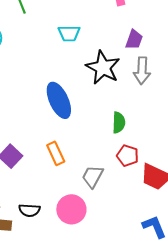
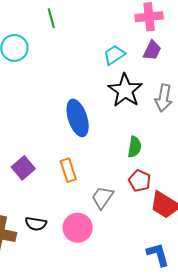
cyan trapezoid: (69, 33) -> (114, 55), moved, turned 140
purple trapezoid: (134, 40) -> (152, 50), moved

